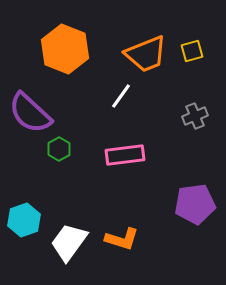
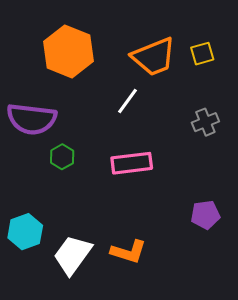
purple semicircle: (30, 113) -> (32, 119), turned -36
purple pentagon: (195, 204) -> (205, 215), size x0.7

